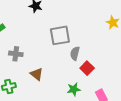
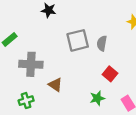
gray semicircle: (75, 53) -> (102, 43), moved
gray cross: (16, 54) -> (31, 64), size x1.5

